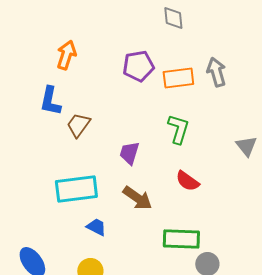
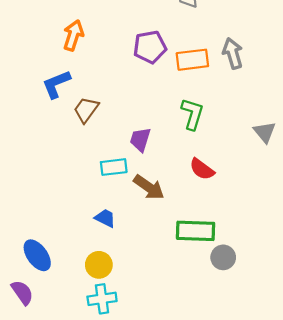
blue L-shape: (50, 101) -> (56, 84), turned 56
cyan rectangle: (76, 189) -> (114, 167), moved, size x0.6

